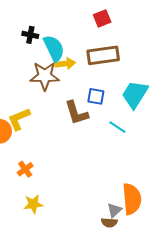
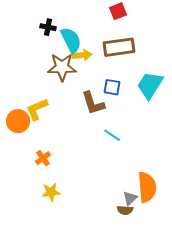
cyan line: (117, 127) -> (112, 135), moved

